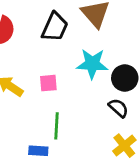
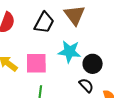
pink square: (48, 83) -> (36, 63), size x1.6

